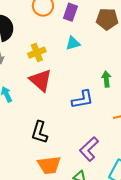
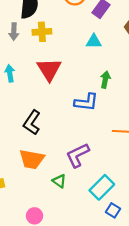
yellow cross: (37, 53) -> (42, 32), moved
green arrow: (106, 79) -> (105, 80), moved

